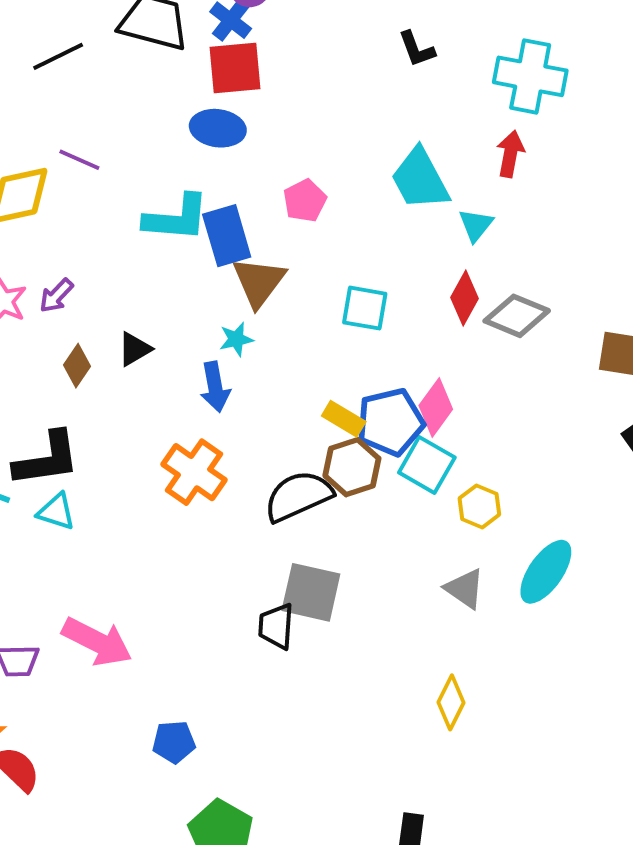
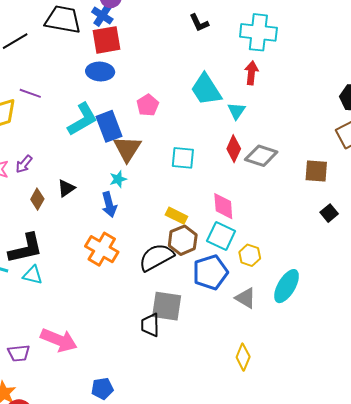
cyan L-shape: (176, 218) -> (82, 119), turned -30
pink diamond: (436, 407) -> (223, 206), turned -36
blue pentagon: (390, 422) -> (210, 272), moved

